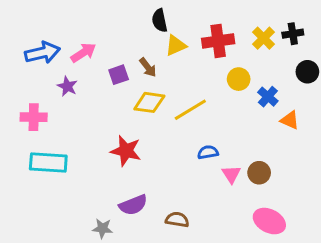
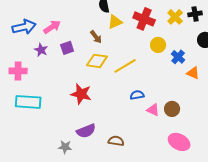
red cross: (218, 41) -> (144, 19), turned 30
purple square: (119, 75) -> (67, 48), moved
pink triangle: (231, 174) -> (153, 110), turned -32

